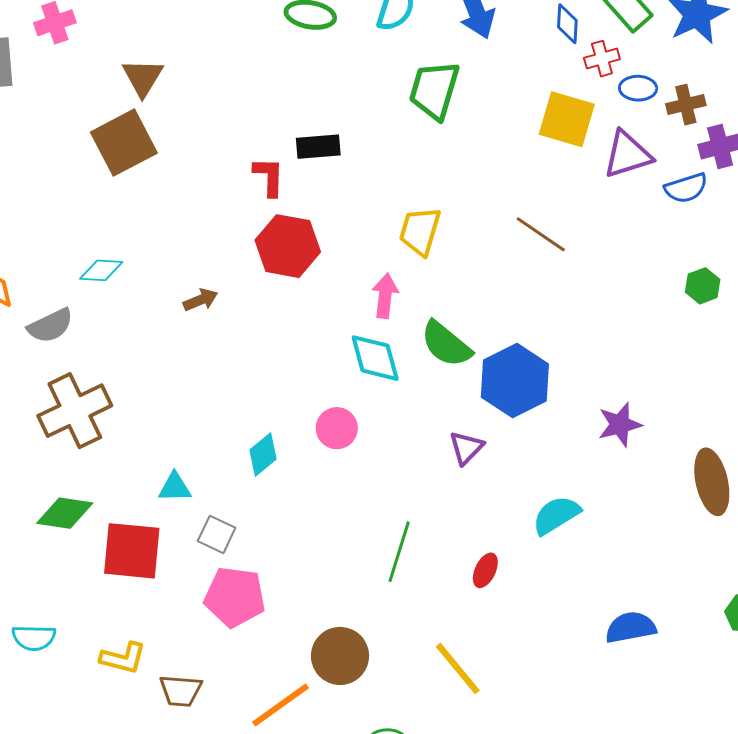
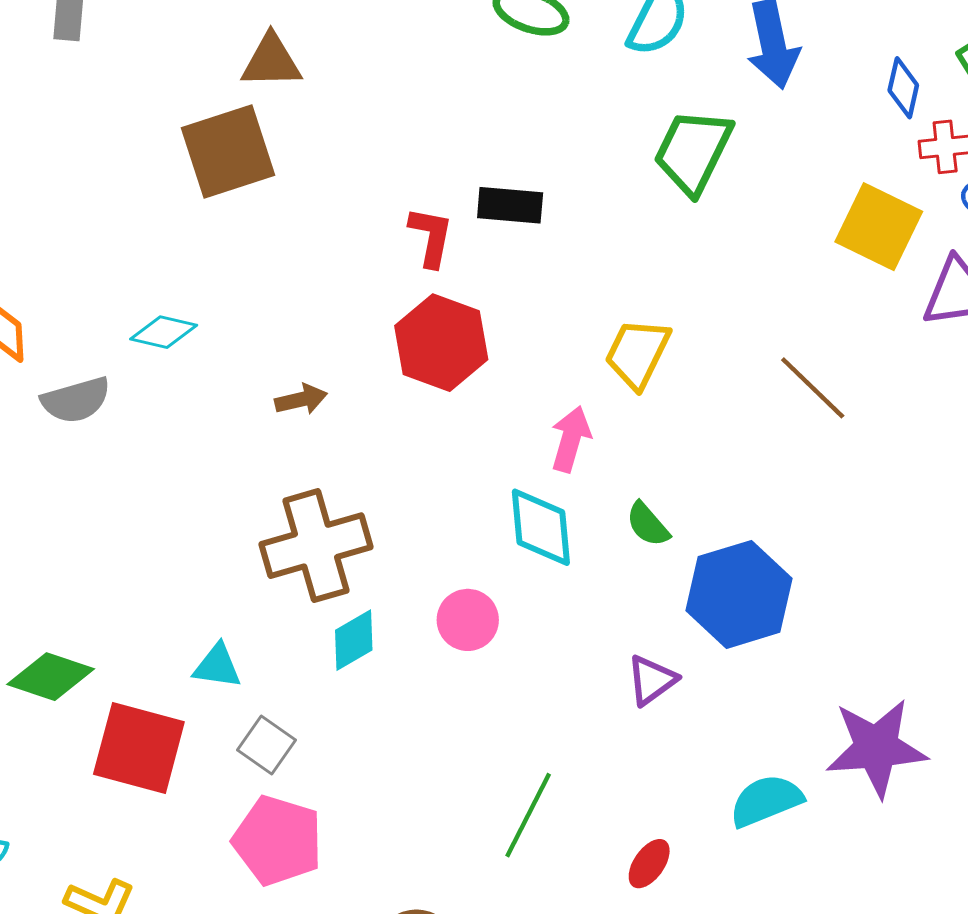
brown triangle: (143, 77) -> (271, 61), turned 48
green semicircle: (446, 344) -> (648, 524), size x0.6
brown cross: (75, 411) -> (316, 546), moved
purple star: (620, 425) -> (876, 748), moved, size x1.5

